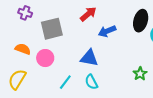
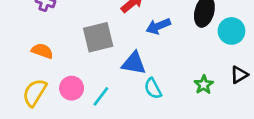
gray square: (52, 29) -> (98, 37), moved
pink circle: (45, 58) -> (72, 88), moved
cyan semicircle: (91, 82) -> (153, 88), moved

